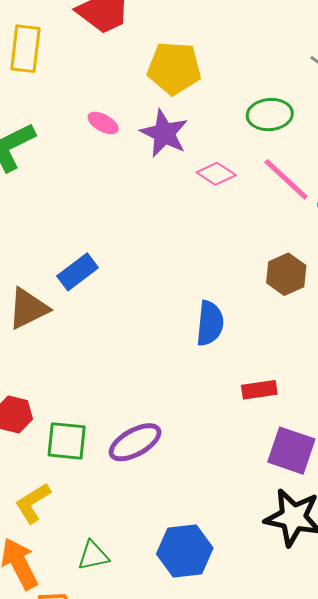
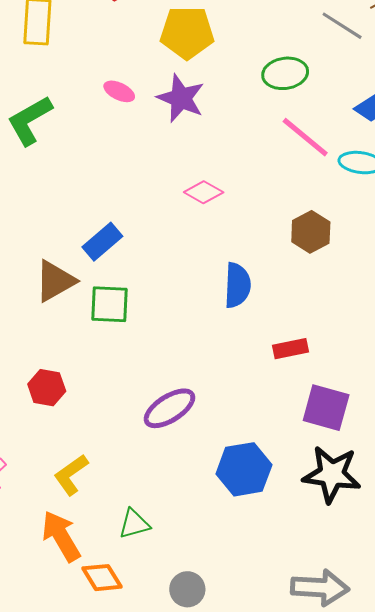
pink diamond: (216, 174) -> (204, 192), moved
green square: (67, 441) -> (109, 304), moved
blue hexagon: (185, 551) -> (244, 469), moved

